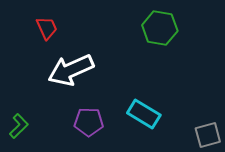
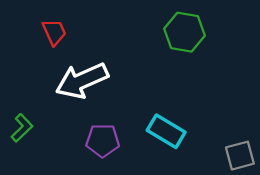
green L-shape: (19, 126) -> (22, 128), moved

